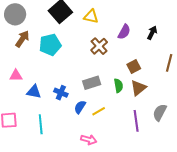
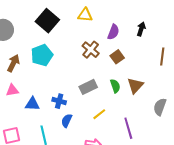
yellow triangle: (91, 17) -> (85, 15), moved
brown arrow: (22, 39) -> (13, 63), moved
brown square: (134, 67) -> (117, 57), moved
blue semicircle: (80, 107) -> (67, 121), moved
purple line: (136, 121) -> (128, 128), moved

